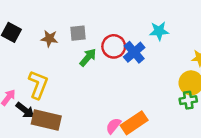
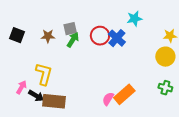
green arrow: (88, 57) -> (73, 40), moved
green cross: (188, 100) -> (165, 88), moved, turned 32

